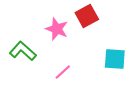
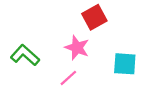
pink star: (57, 29) -> (77, 48), moved

